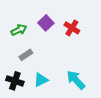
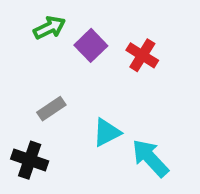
green arrow: (19, 30) -> (49, 28), moved
cyan triangle: (41, 80) -> (107, 132), moved

